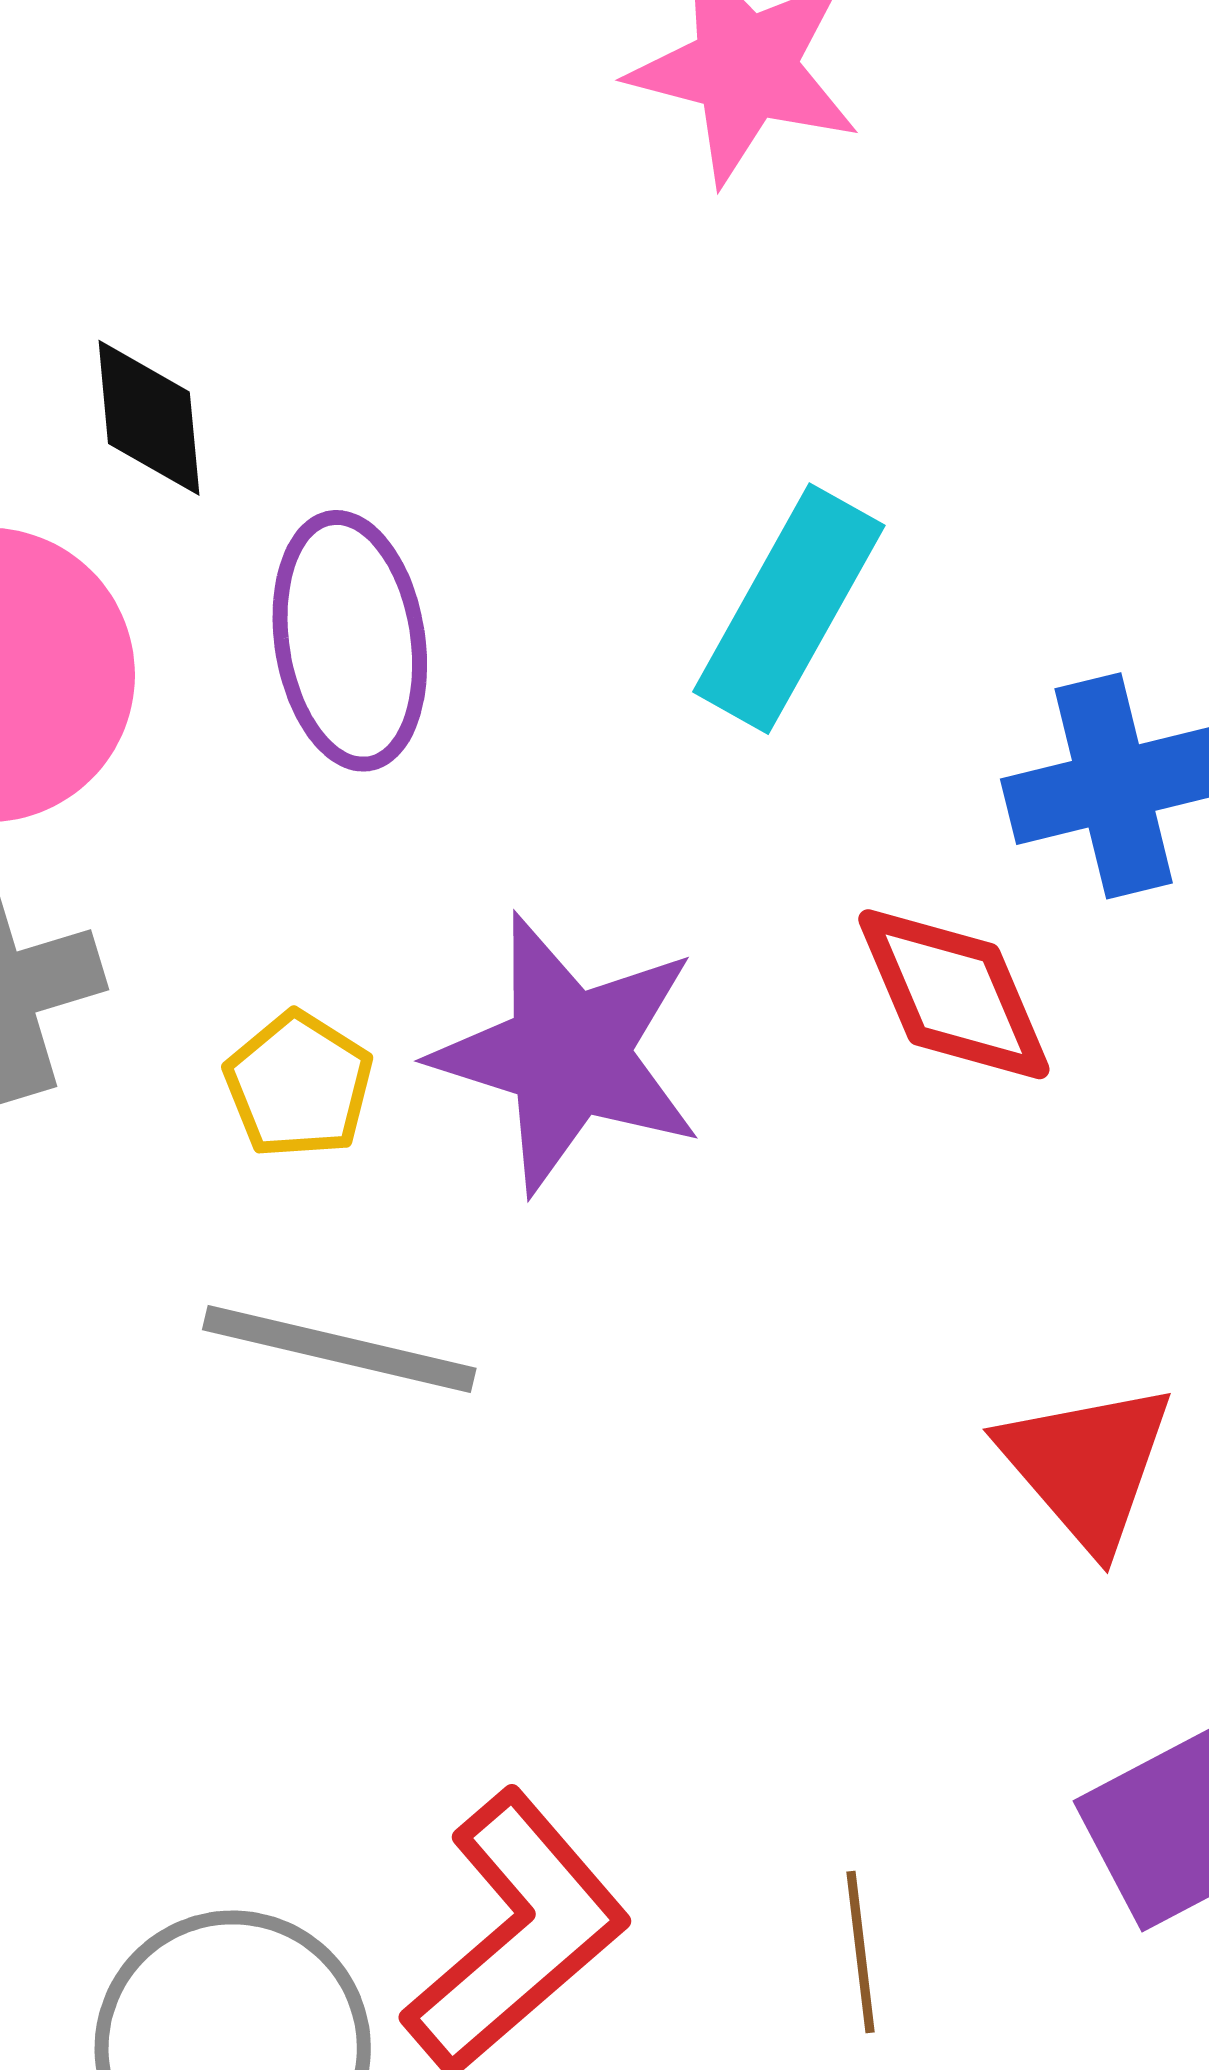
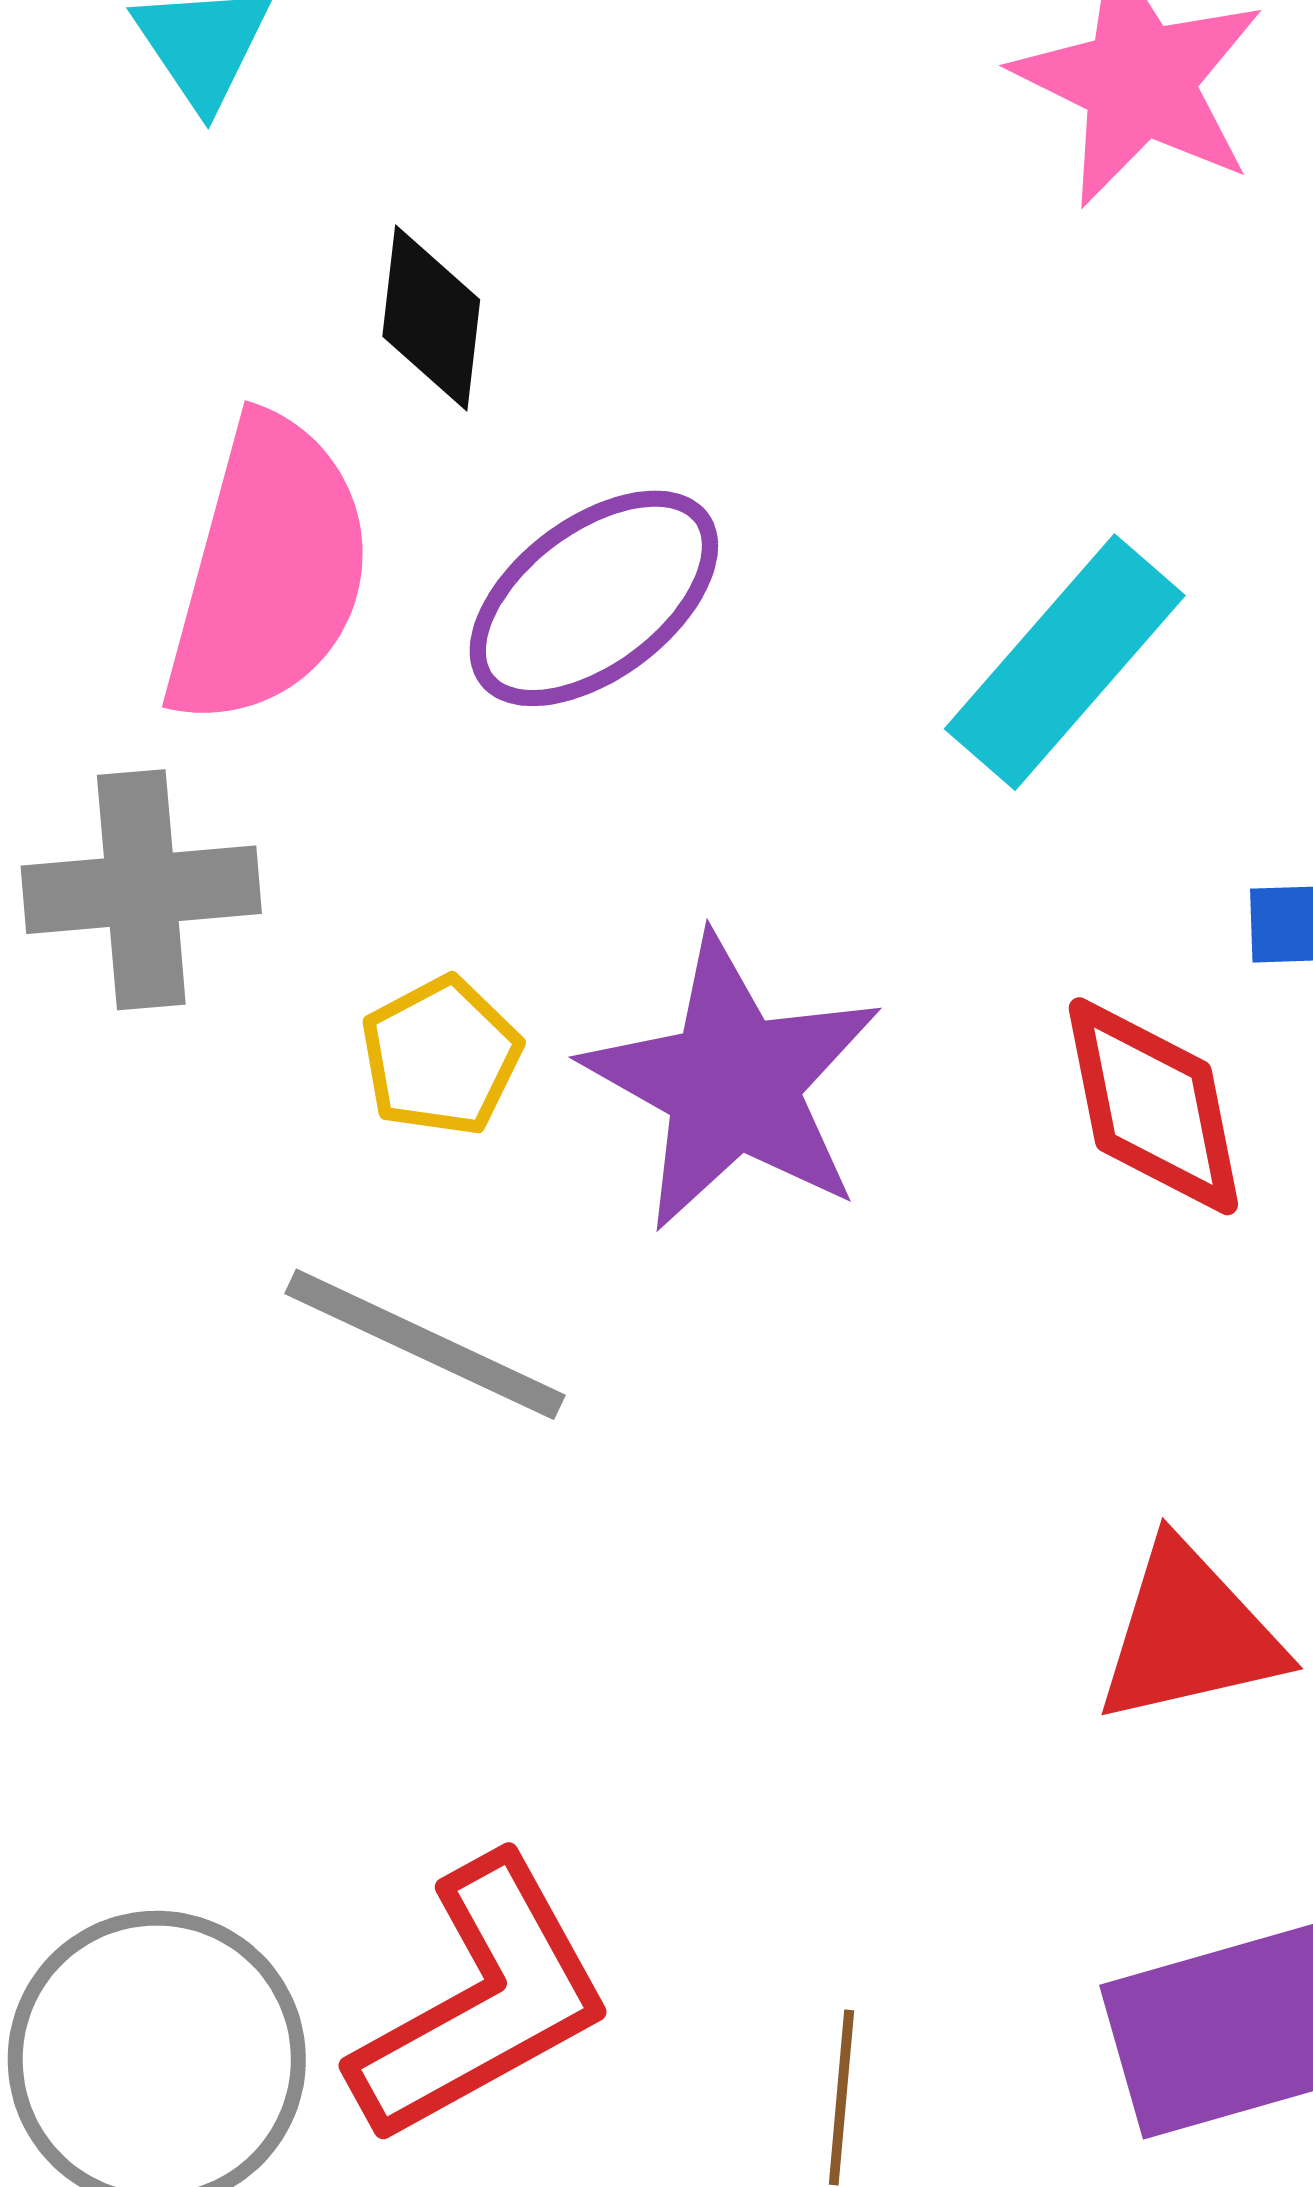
purple ellipse: (350, 641) -> (594, 598), turned 50
red triangle: (1087, 1465) -> (1189, 1634), turned 46

